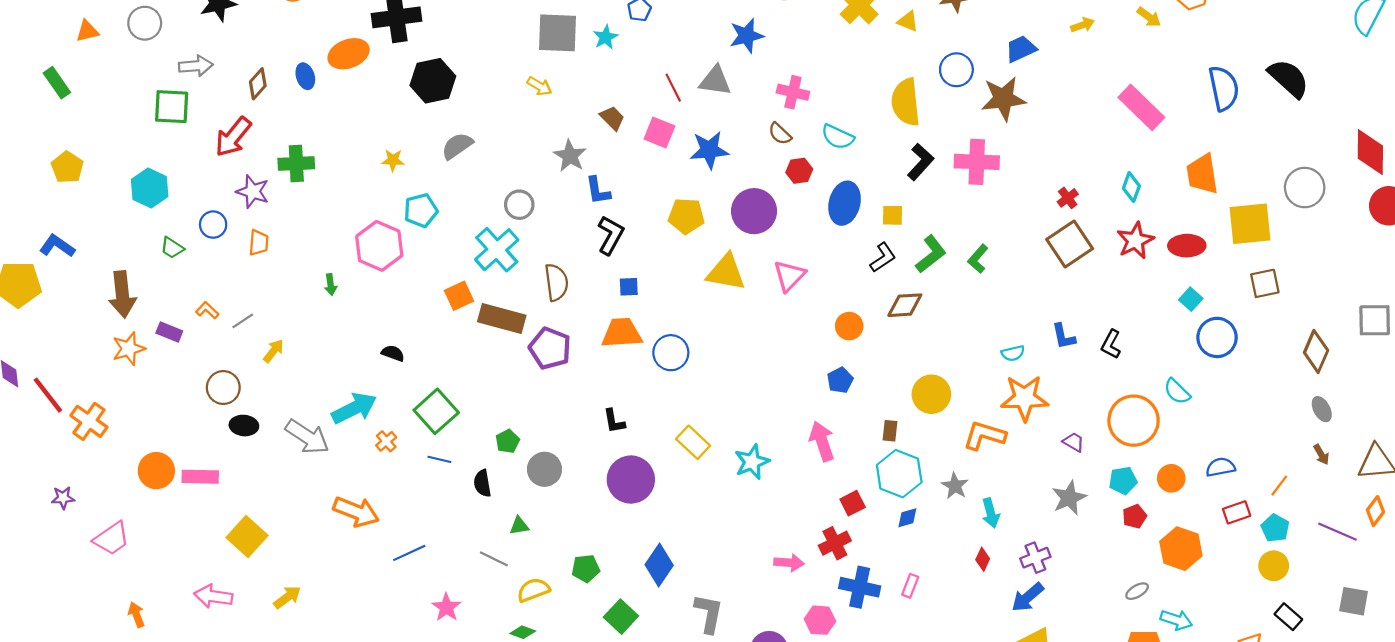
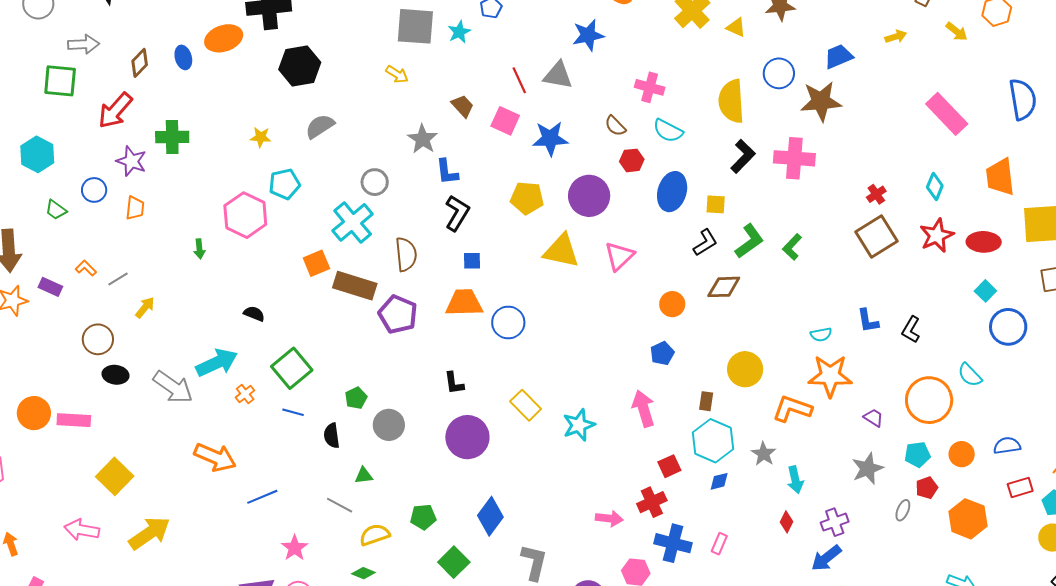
pink cross: (793, 92) -> (650, 87), moved
gray ellipse: (1137, 591) -> (903, 510), moved, turned -40
yellow arrow: (287, 597) -> (149, 533), size x1.6

